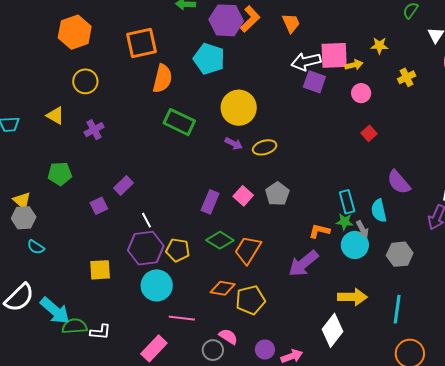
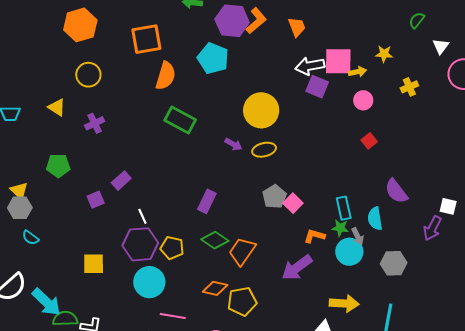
yellow circle: (239, 108) -> (261, 110), moved
pink square: (243, 196) -> (293, 203), moved

